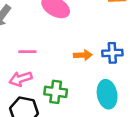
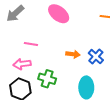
blue cross: (112, 53) -> (96, 57), turned 35

